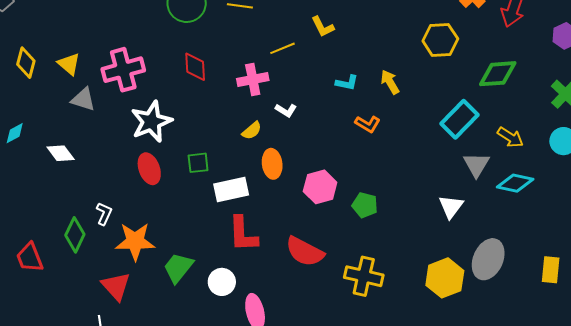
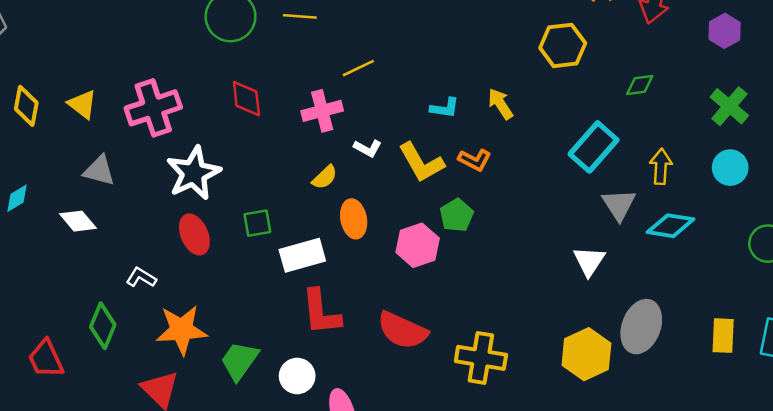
yellow L-shape: (323, 27) -> (421, 163), moved, size x1.5
green diamond: (498, 74) -> (640, 85), size x0.6
gray triangle: (83, 99) -> (99, 171), moved
yellow arrow: (510, 137) -> (661, 167), turned -116
green pentagon: (365, 205) -> (457, 215), moved, turned 30
white L-shape: (104, 214) -> (141, 278), moved, turned -80

